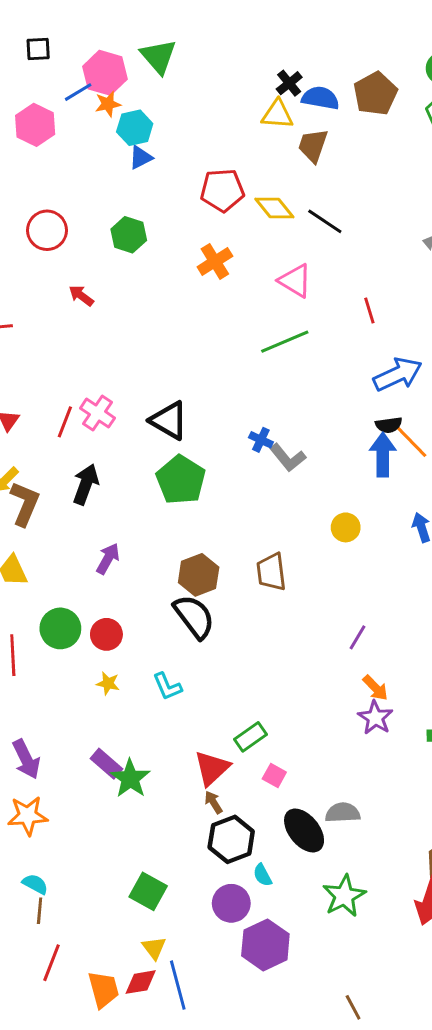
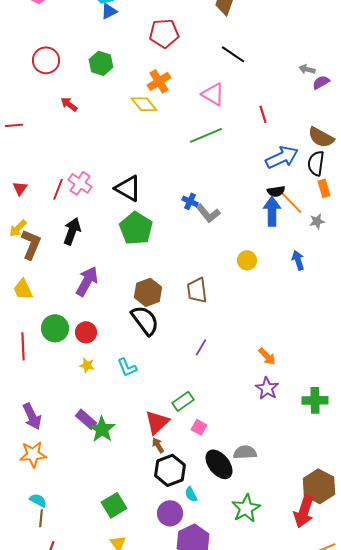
yellow diamond: (274, 208) -> (144, 104), moved
purple arrow: (108, 559) -> (87, 281), size x1.4
purple line: (358, 637) -> (201, 347), moved
orange arrow: (375, 688) -> (267, 356), moved
green square: (148, 891) -> (114, 505), turned 30

